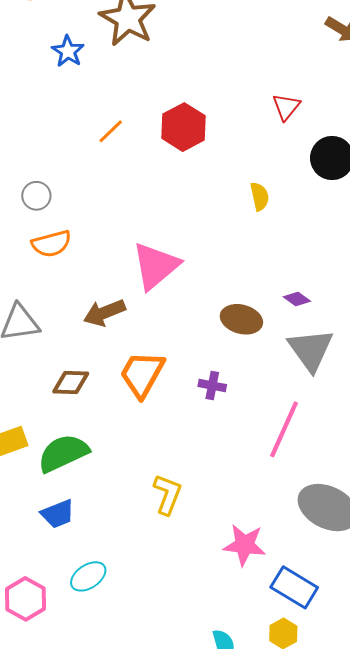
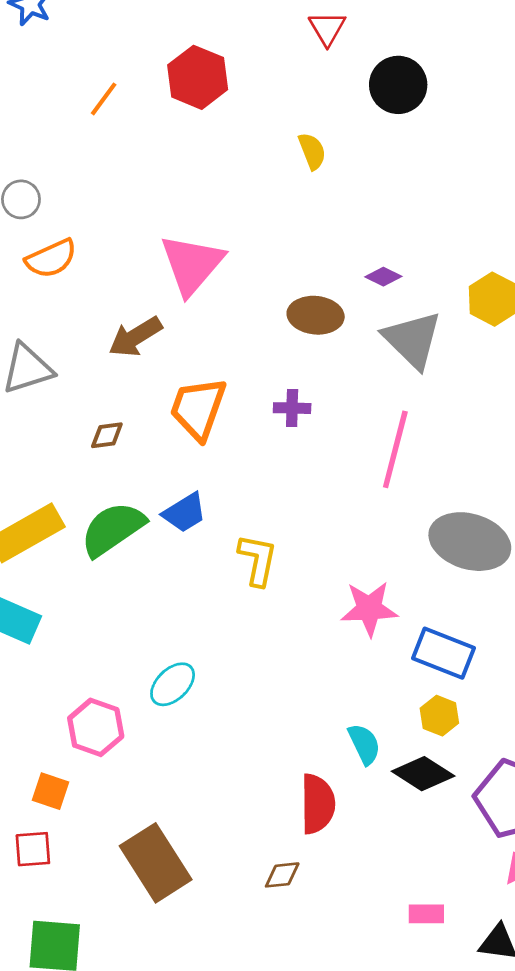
brown diamond: (71, 382) -> (107, 435), size x0.7
blue trapezoid: (58, 514) -> (185, 513), moved

